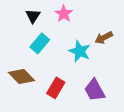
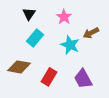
pink star: (64, 14) -> (64, 17), moved
brown diamond: (21, 76) -> (19, 67), turned -35

